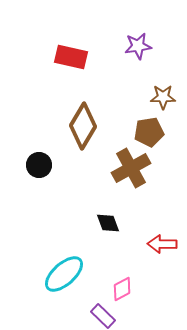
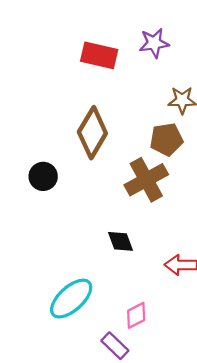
red rectangle: (71, 57) -> (99, 55), moved

